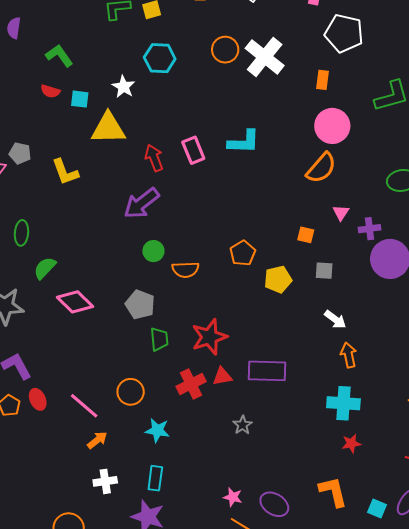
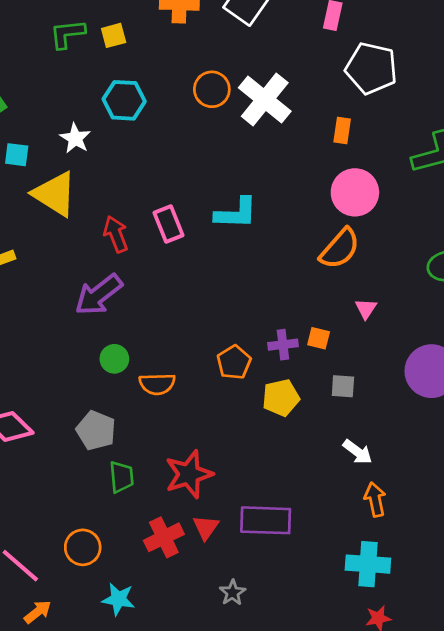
yellow triangle: (108, 128) -> (55, 194), turned 33
purple cross: (370, 229) -> (283, 345), moved
red triangle: (222, 376) -> (206, 527), turned -45

